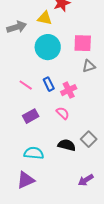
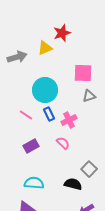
yellow triangle: (45, 18) -> (45, 48), turned -35
cyan circle: (48, 47) -> (45, 90), moved
black semicircle: (67, 145) -> (73, 184), moved

